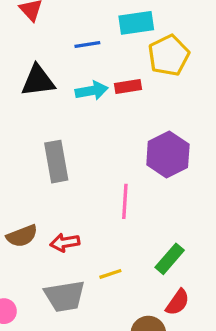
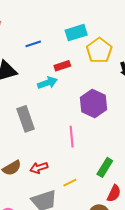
cyan rectangle: (136, 23) -> (76, 33), moved
yellow pentagon: (169, 55) -> (99, 50), moved
cyan arrow: (92, 91) -> (47, 83), moved

